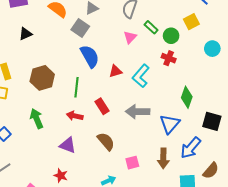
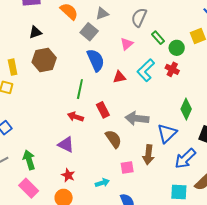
pink triangle: (130, 37) -> (127, 44), moved
cyan L-shape: (141, 76) -> (146, 70), moved
brown hexagon: (42, 78) -> (44, 60), moved
green arrow: (37, 119) -> (29, 160), moved
brown semicircle: (106, 141) -> (113, 139), moved
brown arrow: (163, 158) -> (148, 155), moved
red star: (61, 176) -> (68, 175), moved

